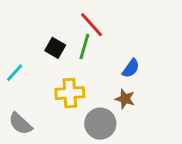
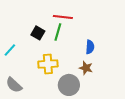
red line: (92, 25) -> (63, 17), turned -42
blue semicircle: (131, 68) -> (90, 47), turned -32

